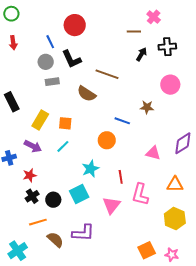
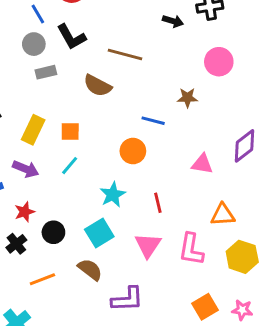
black arrow: (142, 54) -> (173, 21), turned 80
orange triangle: (175, 184) -> (223, 215), moved
pink L-shape: (140, 194) -> (191, 249), moved
black cross: (32, 196) -> (16, 244), moved
black circle: (53, 200) -> (53, 232), moved
purple L-shape: (83, 233) -> (127, 299), moved
brown semicircle: (55, 240) -> (90, 269), moved

